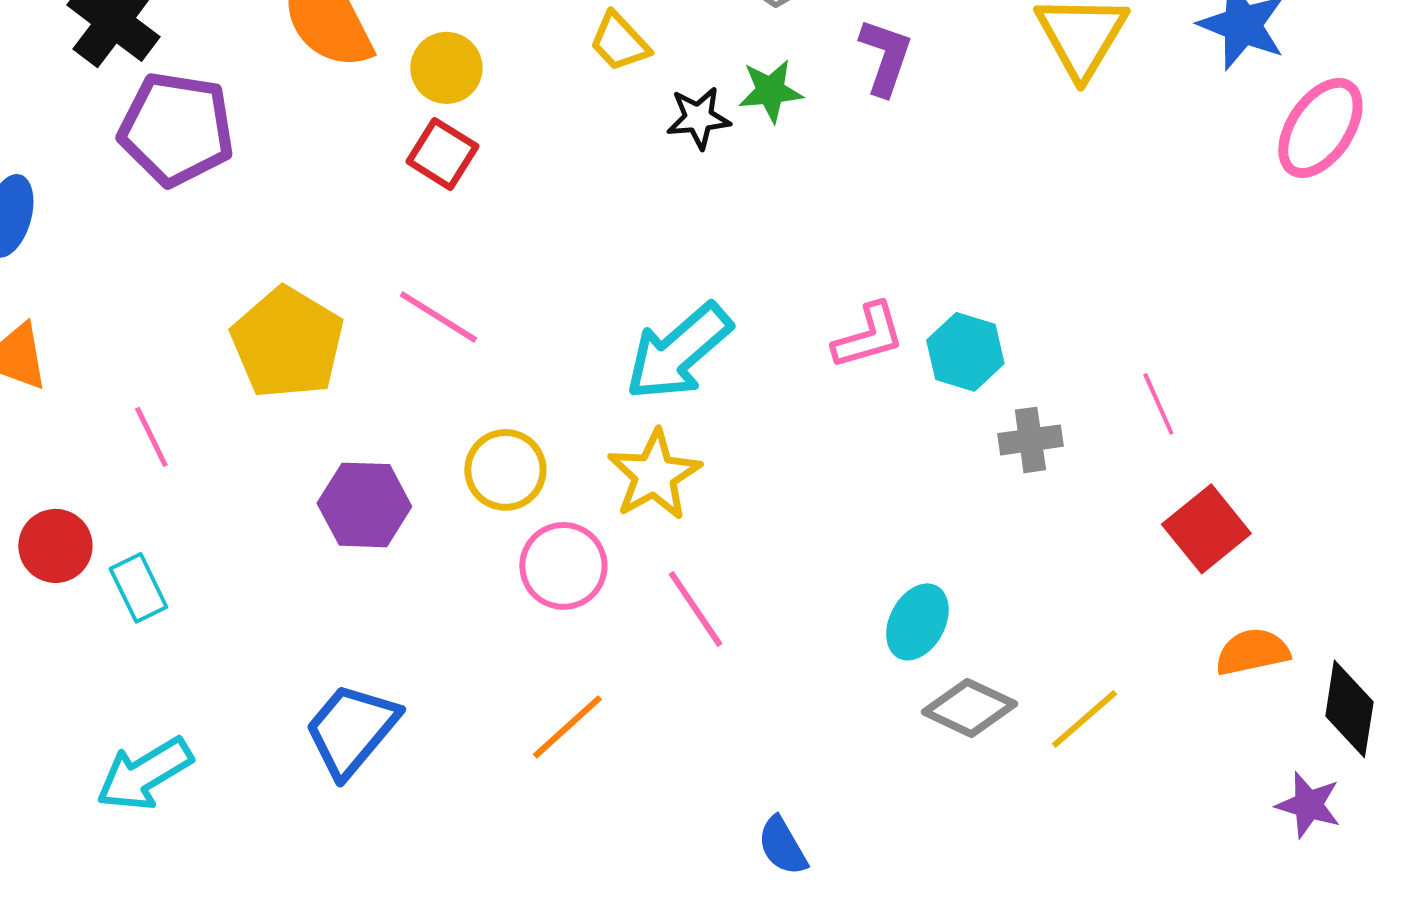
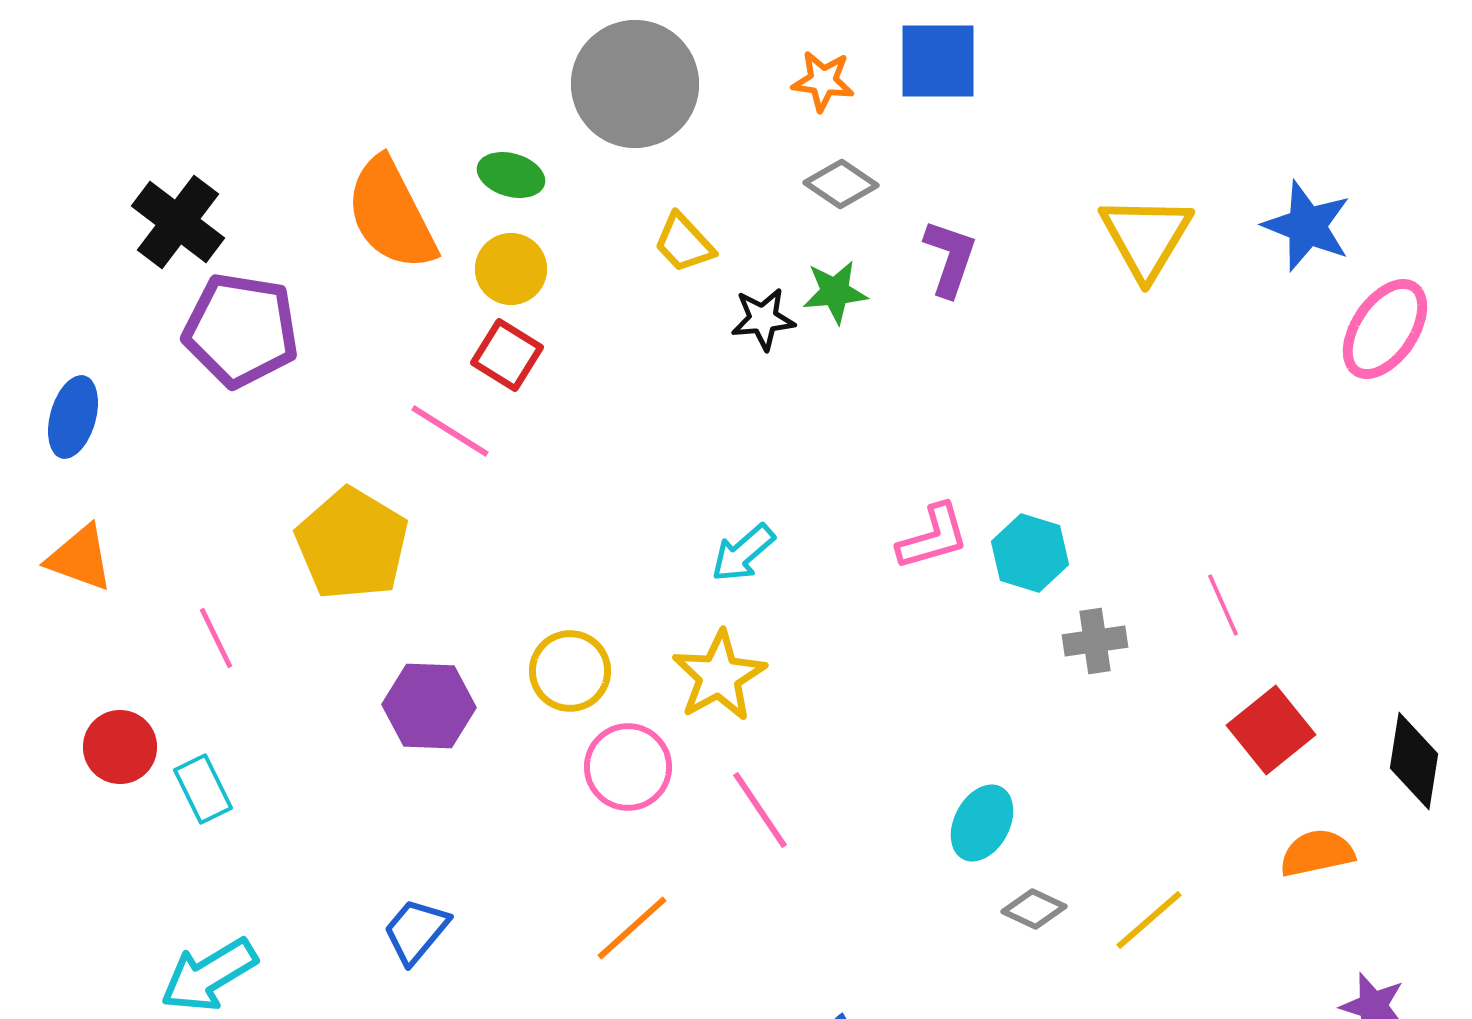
pink line: (438, 317) -> (450, 431), moved
cyan arrow: (678, 352) -> (743, 553), size x0.6
gray diamond: (969, 708) -> (1034, 909), size x0.7
black diamond: (1349, 709) -> (1414, 761), moved
blue trapezoid: (351, 730) -> (416, 931), size x0.7

